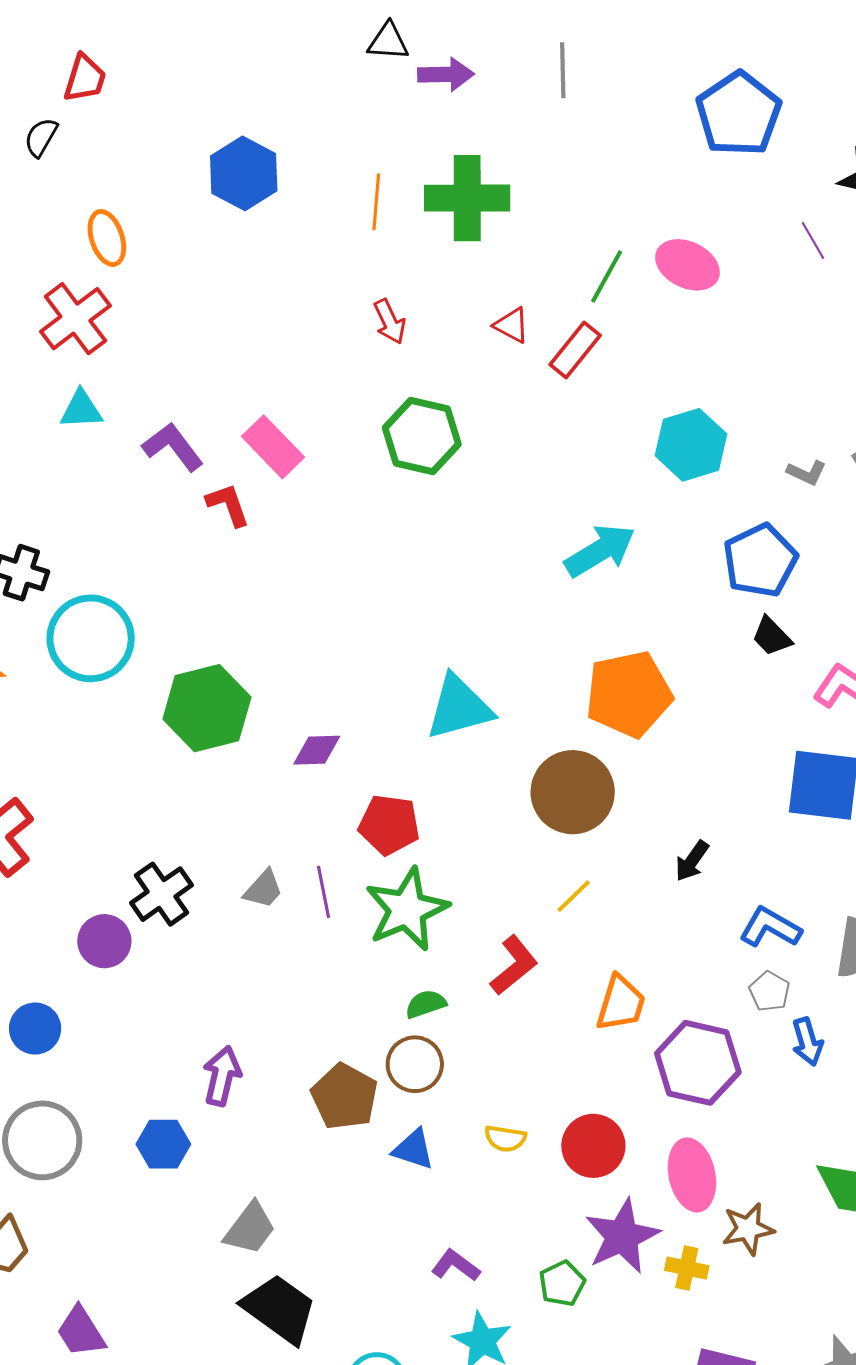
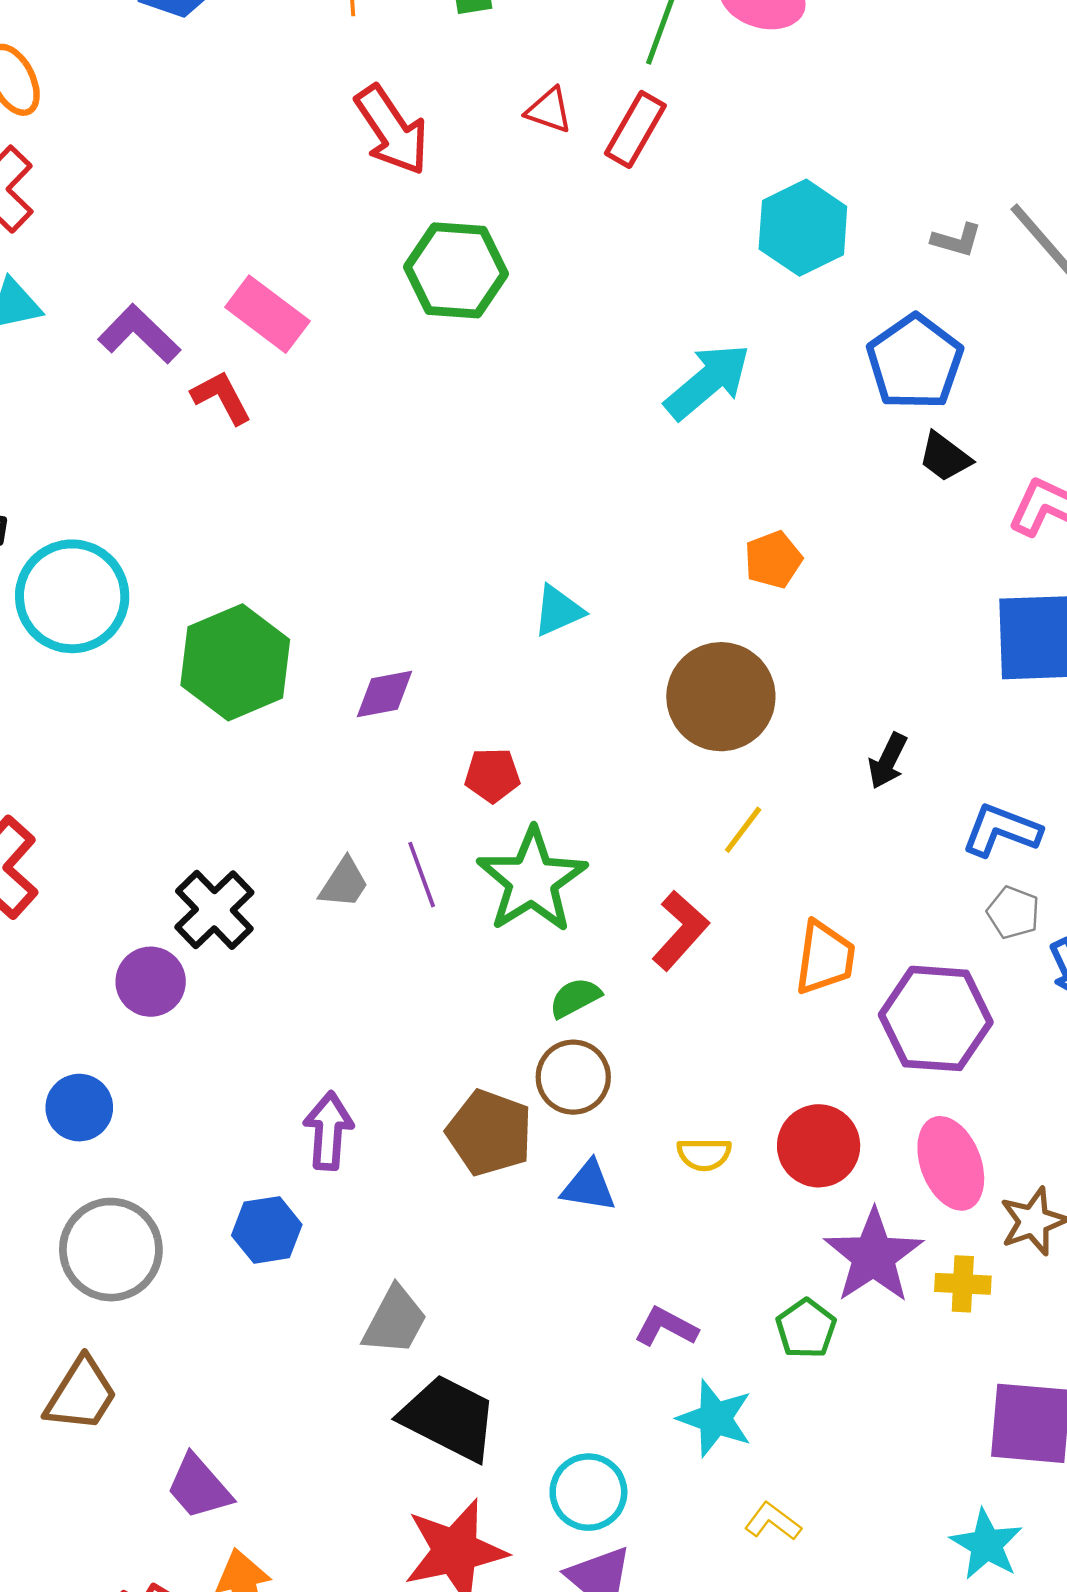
red arrow: (390, 322) -> (392, 130), size x1.6
orange pentagon: (629, 694) -> (773, 560), size x0.5
cyan triangle: (459, 707) -> (558, 611), size x0.6
red pentagon: (389, 825) -> (492, 775), size x0.7

